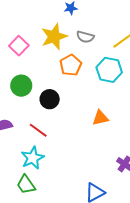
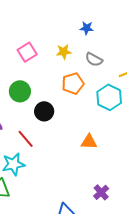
yellow star: (54, 37) -> (64, 52), size x0.6

